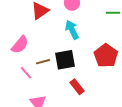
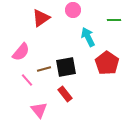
cyan arrow: (72, 30) -> (88, 37), moved
red rectangle: (77, 87) -> (65, 94), moved

